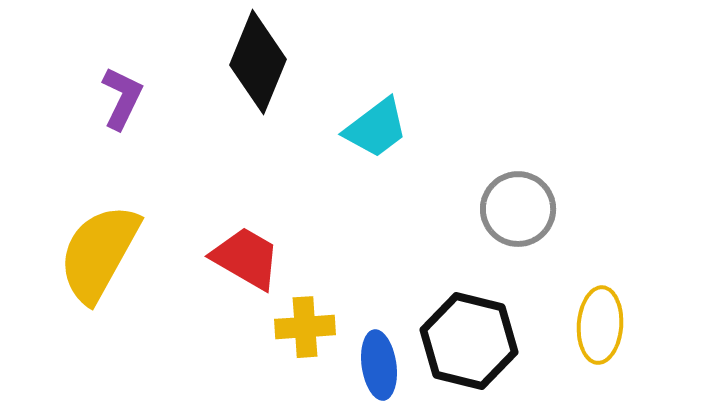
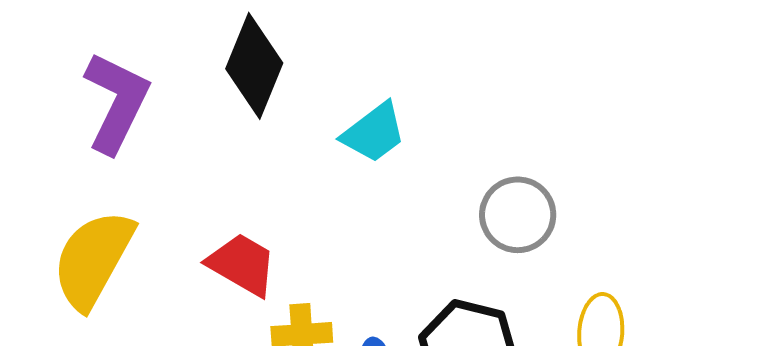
purple L-shape: (122, 98) -> (116, 102), size x1.6

